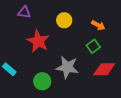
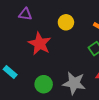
gray star: (67, 67) -> (74, 83), moved

